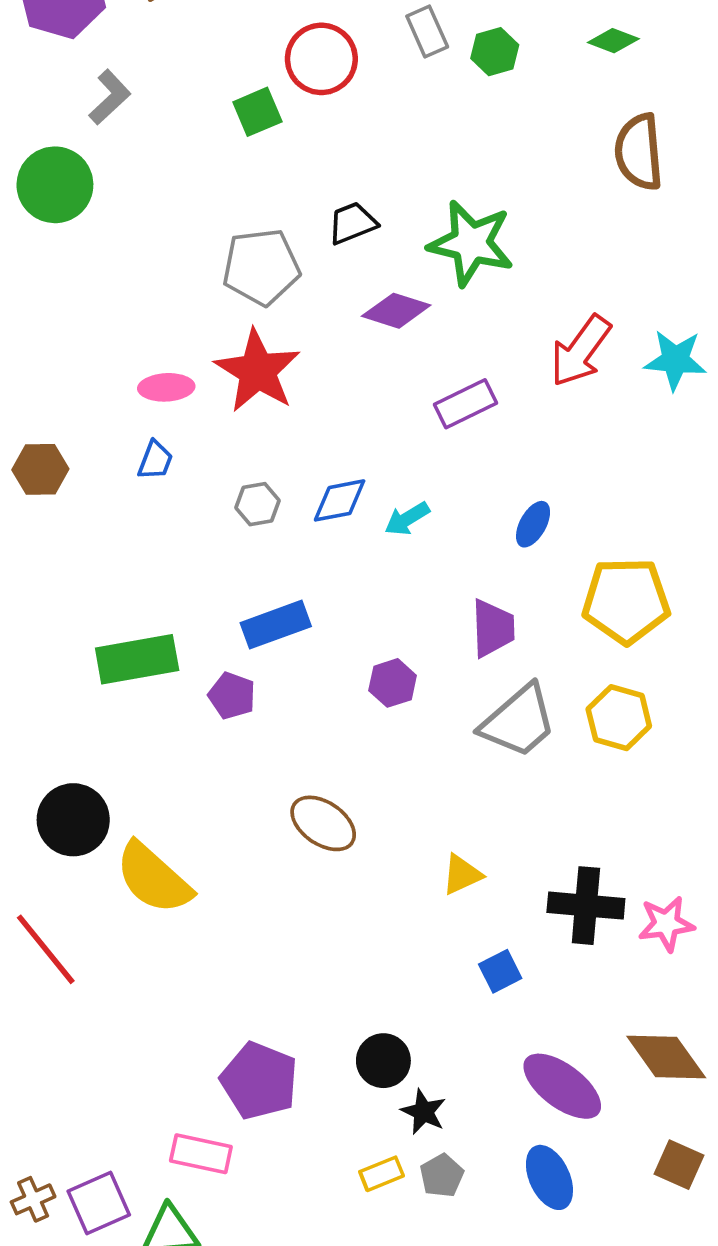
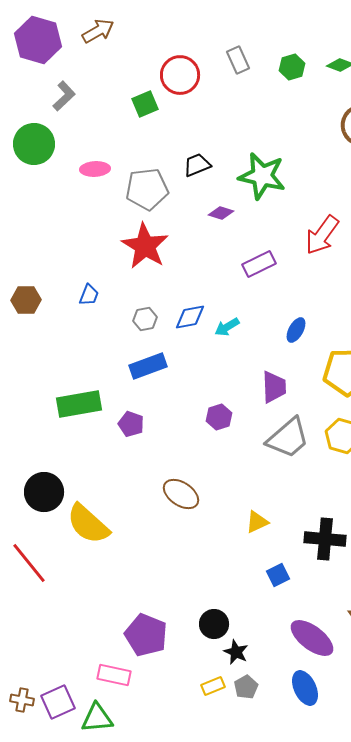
green hexagon: (495, 52) -> (292, 67), moved
purple diamond: (396, 311) -> (221, 213), size x0.7
pink ellipse: (166, 387) -> (95, 169), moved
blue rectangle: (276, 625) -> (148, 366), moved
brown cross: (33, 1199) -> (22, 700), turned 35

